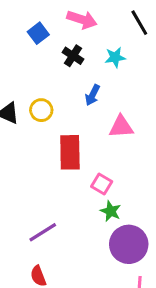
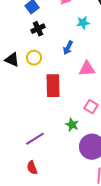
black cross: (73, 56) -> (38, 29), moved, turned 32
pink square: (102, 184) -> (91, 107), moved
green star: (111, 211) -> (72, 125), moved

